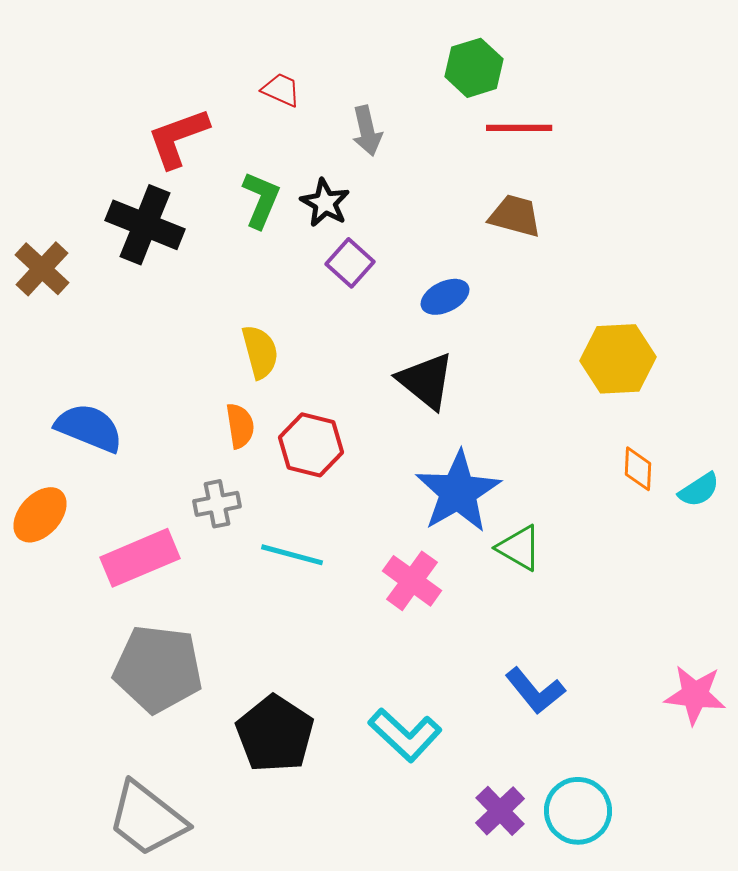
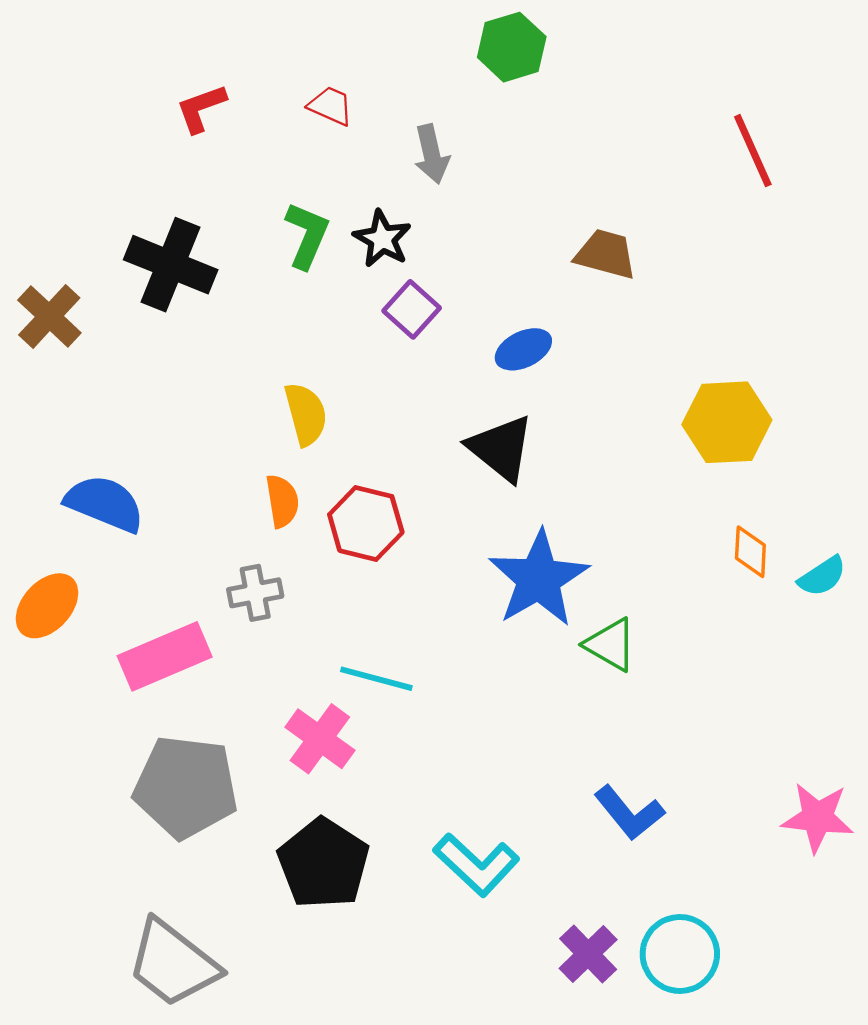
green hexagon: (474, 68) -> (512, 47), moved
red line: (519, 128) -> (753, 151), moved, turned 66
red L-shape: (178, 138) -> (201, 108), moved, size x0.7
cyan line: (292, 555) -> (376, 679), moved
pink cross: (412, 581) -> (320, 739), moved

